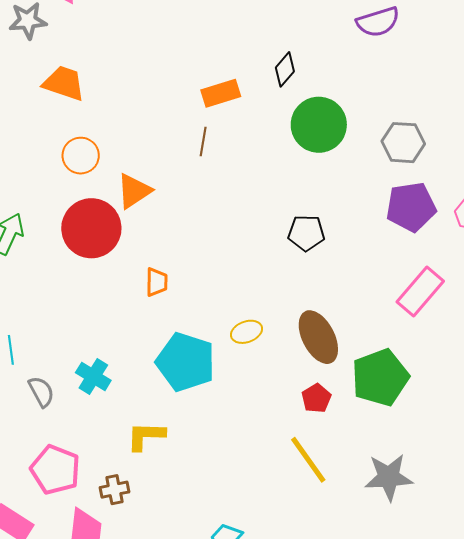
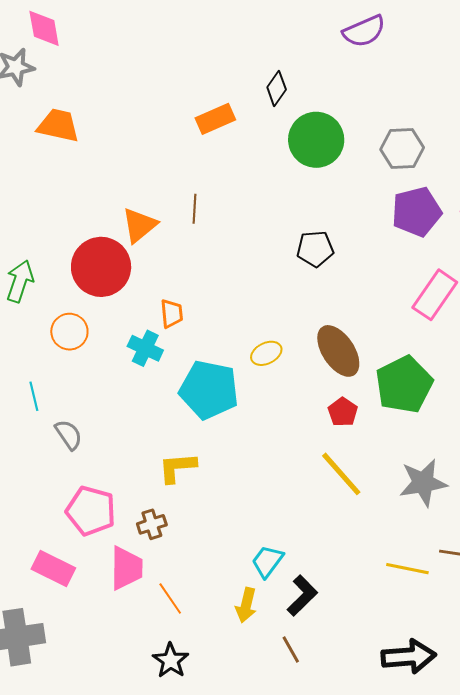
brown line: (203, 142) -> (195, 209), moved
orange circle: (81, 156) -> (69, 332), moved
cyan cross: (93, 376) -> (145, 348), moved

